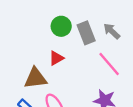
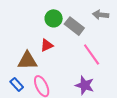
gray arrow: (112, 31) -> (101, 15), moved, turned -42
gray rectangle: (86, 33) -> (74, 26), turned -36

